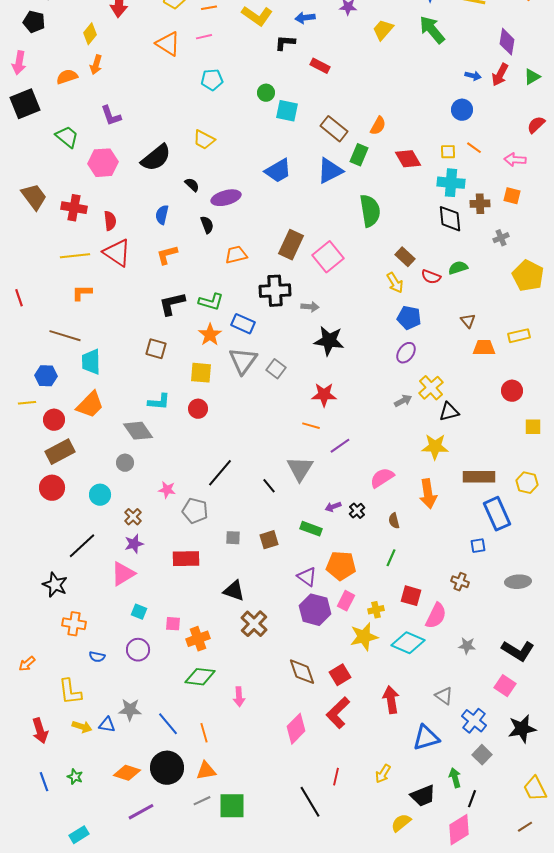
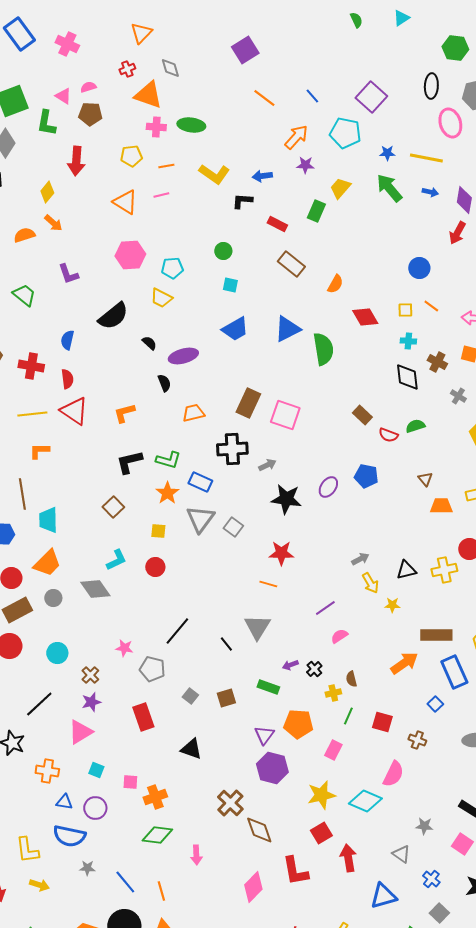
orange arrow: (96, 65) -> (53, 223), turned -66
blue arrow: (473, 76) -> (430, 192), moved
cyan pentagon: (212, 80) -> (172, 268), moved
cyan square: (287, 111) -> (230, 285), moved, size x0.7
brown rectangle: (334, 129) -> (291, 264), moved
green rectangle: (359, 155) -> (316, 211), moved
pink hexagon: (103, 163) -> (130, 255), moved
cyan cross: (451, 183) -> (408, 341), size x0.6
brown cross: (480, 204) -> (437, 362), turned 30
green semicircle: (370, 211) -> (323, 349), moved
blue semicircle: (162, 215) -> (67, 340), moved
gray cross: (501, 238) -> (458, 396), turned -35
pink square: (328, 257) -> (285, 415), turned -32
yellow arrow: (395, 283) -> (370, 583), moved
gray arrow: (310, 307) -> (267, 465), turned -30
brown line: (65, 336) -> (22, 494), turned 64
brown square: (156, 349) -> (113, 507), turned 30
purple ellipse: (406, 353) -> (328, 487), moved
yellow square: (201, 373) -> (158, 531), size x0.7
yellow cross: (431, 388) -> (444, 570), moved, turned 30
cyan L-shape: (159, 402) -> (116, 560), turned -30
purple line: (340, 446) -> (325, 608), moved
yellow star: (435, 447) -> (392, 605), size x0.6
gray circle: (125, 463) -> (53, 598), moved
pink semicircle: (382, 478) -> (339, 636), size x0.7
orange arrow: (428, 494) -> (404, 663), moved, turned -116
gray square: (233, 538) -> (190, 696), turned 35
blue square: (478, 546) -> (435, 704), turned -35
red rectangle: (186, 559) -> (143, 717), turned 72
purple triangle: (307, 577) -> (264, 735), turned 30
red square: (411, 596) -> (382, 722), moved
pink rectangle: (346, 601) -> (333, 750), moved
yellow cross: (376, 610) -> (333, 693), moved
orange cross: (74, 624) -> (47, 771), moved
brown cross: (254, 624) -> (230, 803), moved
gray star: (467, 646) -> (424, 826), moved
blue semicircle: (97, 657) -> (69, 836), moved, size x2.0
red square: (340, 675) -> (321, 833), moved
gray star: (130, 710) -> (87, 868), size x0.7
red L-shape: (338, 713) -> (295, 871), turned -56
blue cross: (474, 721) -> (431, 879), size x0.7
blue triangle: (107, 725) -> (64, 802), moved

